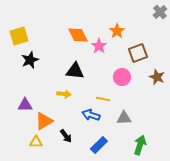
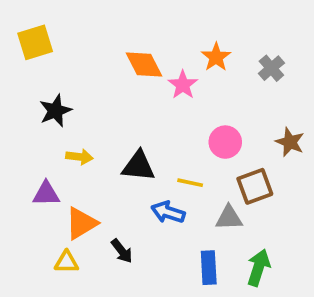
gray cross: (160, 12) -> (271, 68), moved
yellow square: (19, 36) -> (35, 42), moved
brown square: (138, 53) -> (255, 186), moved
black triangle: (75, 71) -> (138, 166), moved
yellow arrow: (64, 94) -> (79, 157), moved
blue rectangle: (99, 145) -> (209, 268), moved, turned -48

